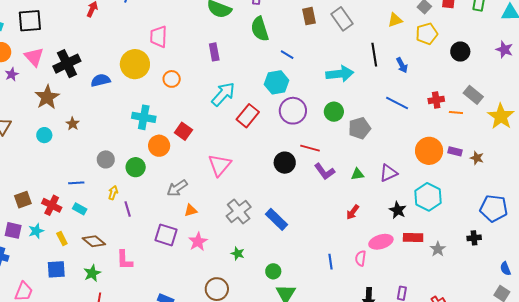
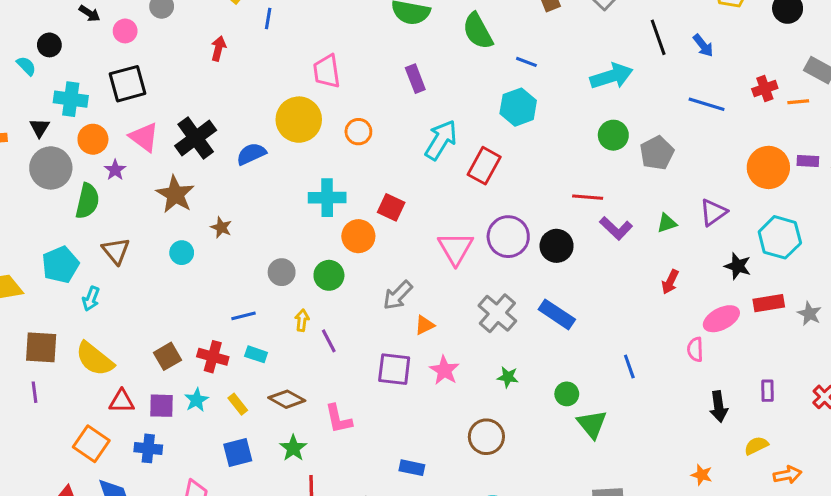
purple circle: (293, 111) -> (508, 237), moved
black circle: (285, 163) -> (557, 246), moved
blue line: (330, 262) -> (629, 367), moved

